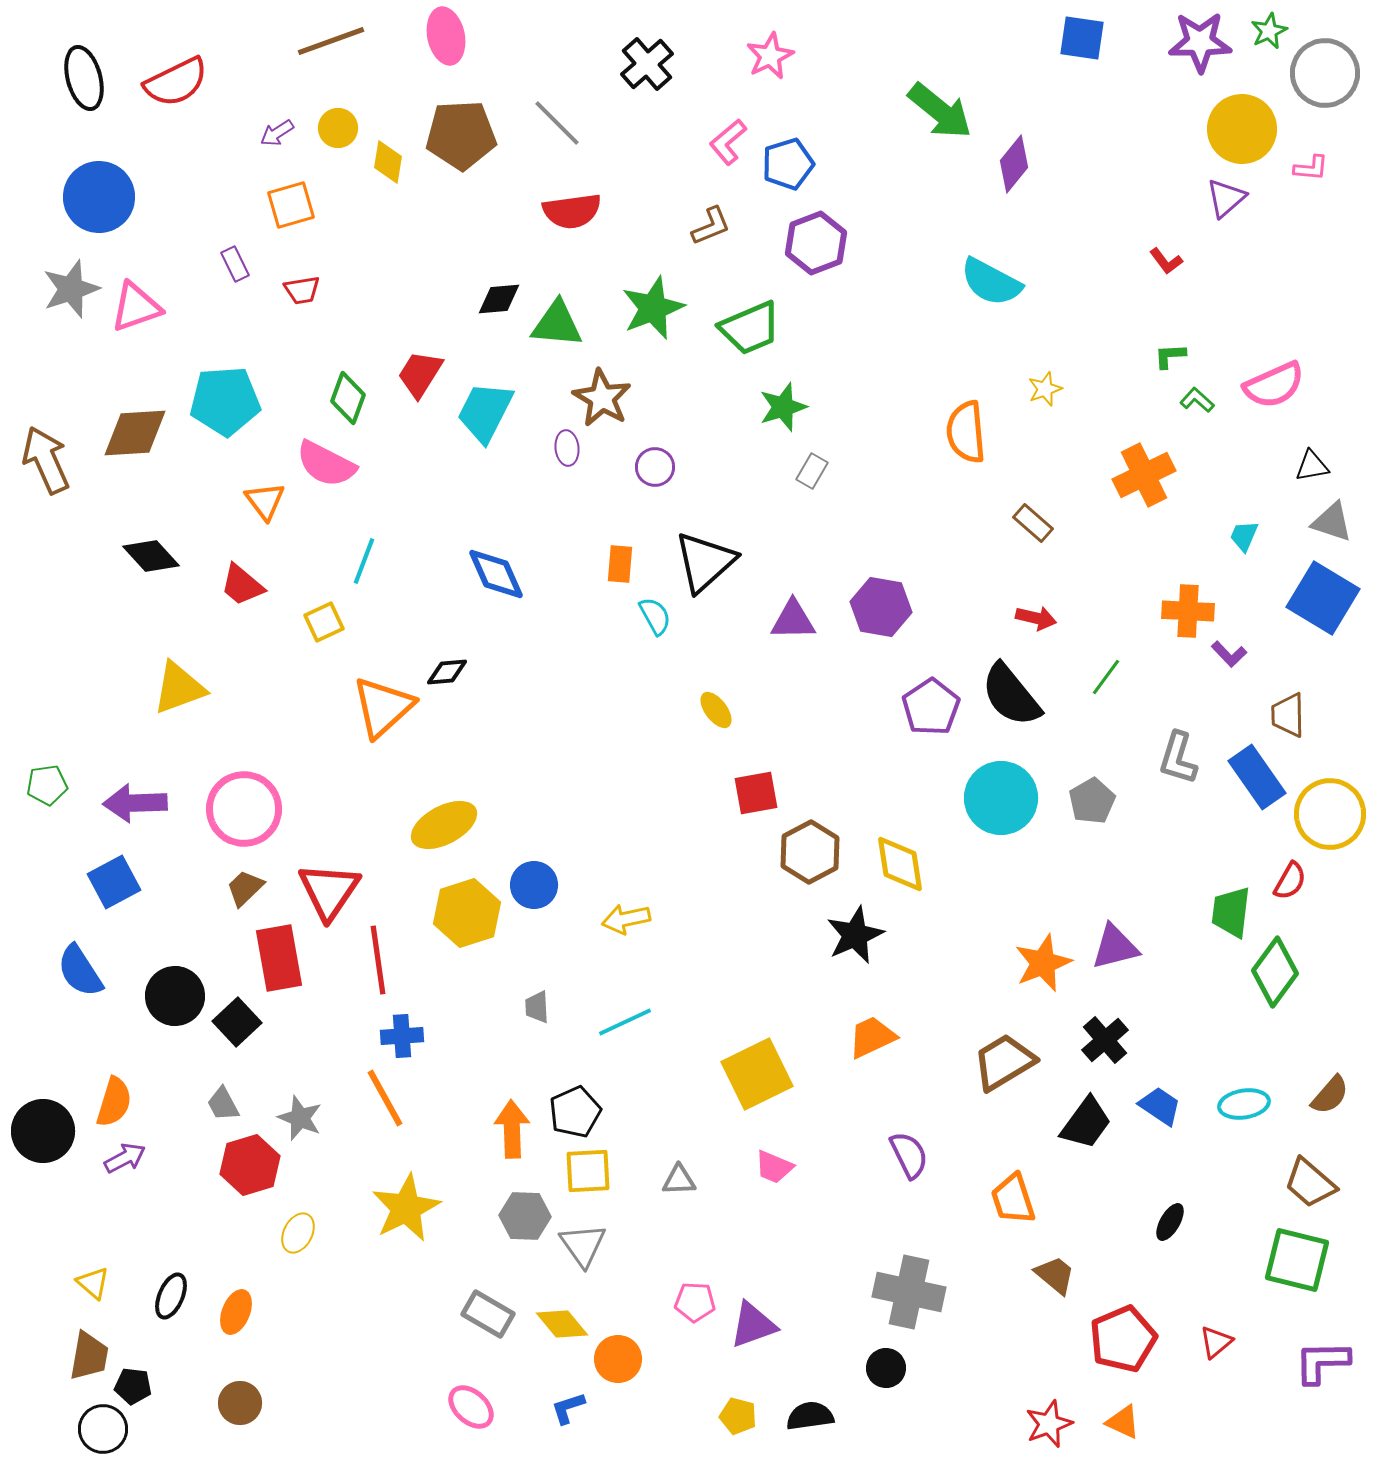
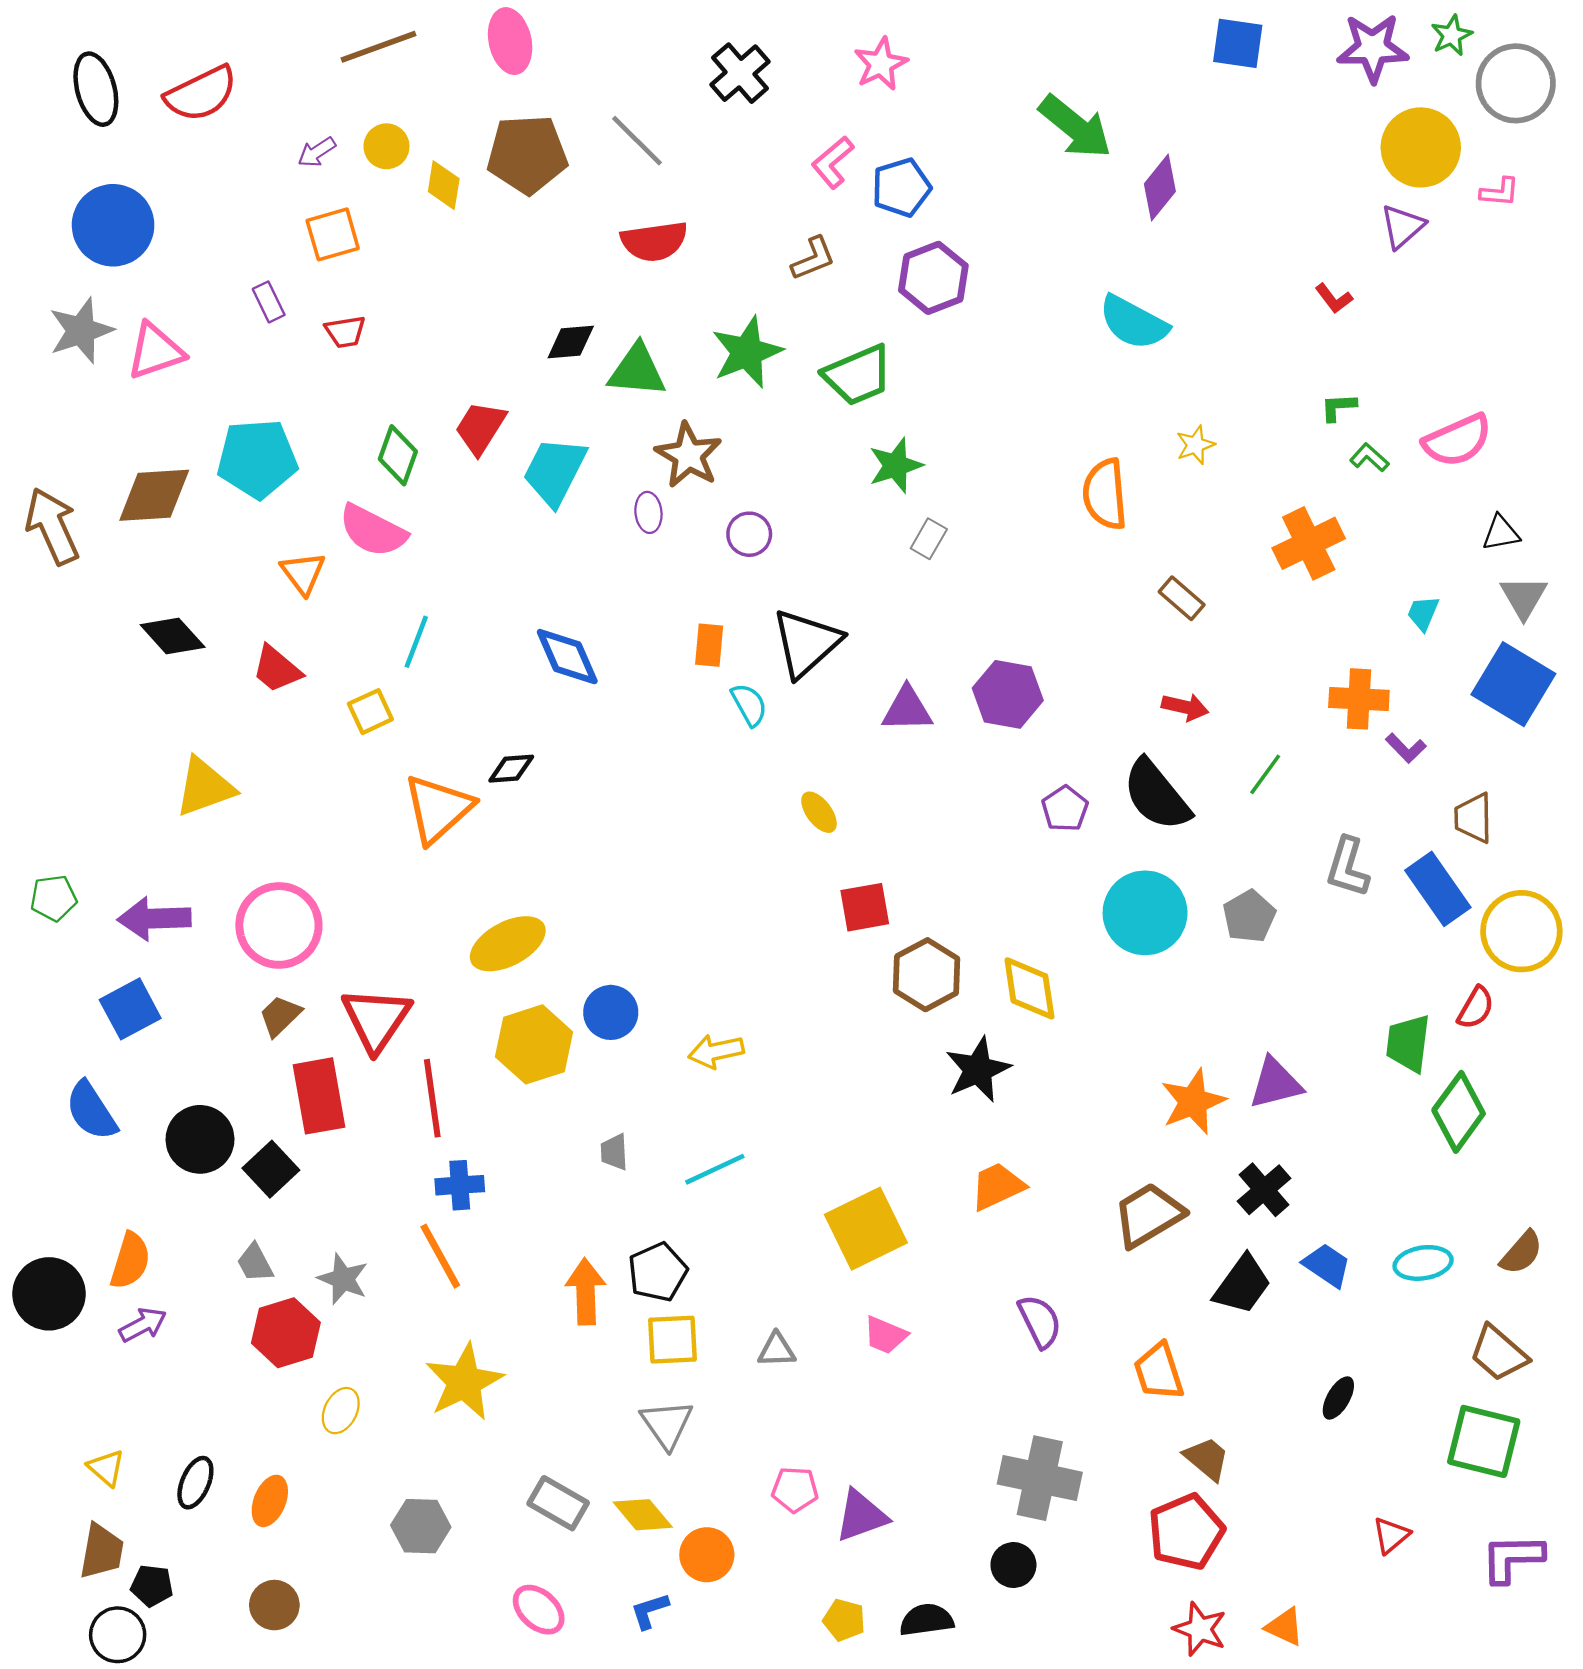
gray triangle: (1332, 522) -> (1524, 597), turned 42
purple pentagon: (931, 707) -> (1065, 809), size x0.7
gray hexagon: (525, 1216) -> (421, 1526), moved
red pentagon: (1123, 1339) -> (1186, 1532), moved
red star: (1049, 1424) -> (1200, 1629), turned -30

